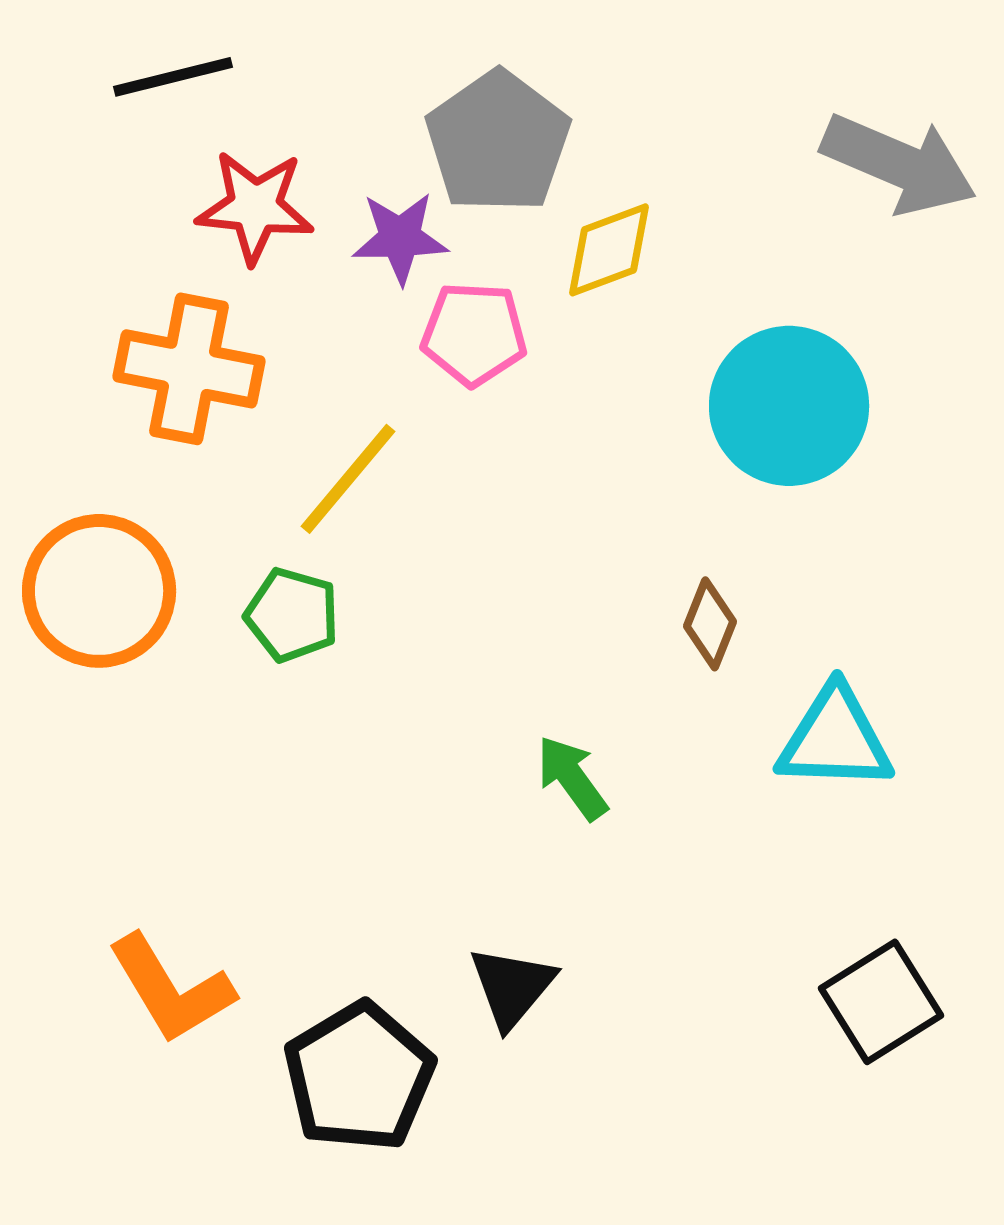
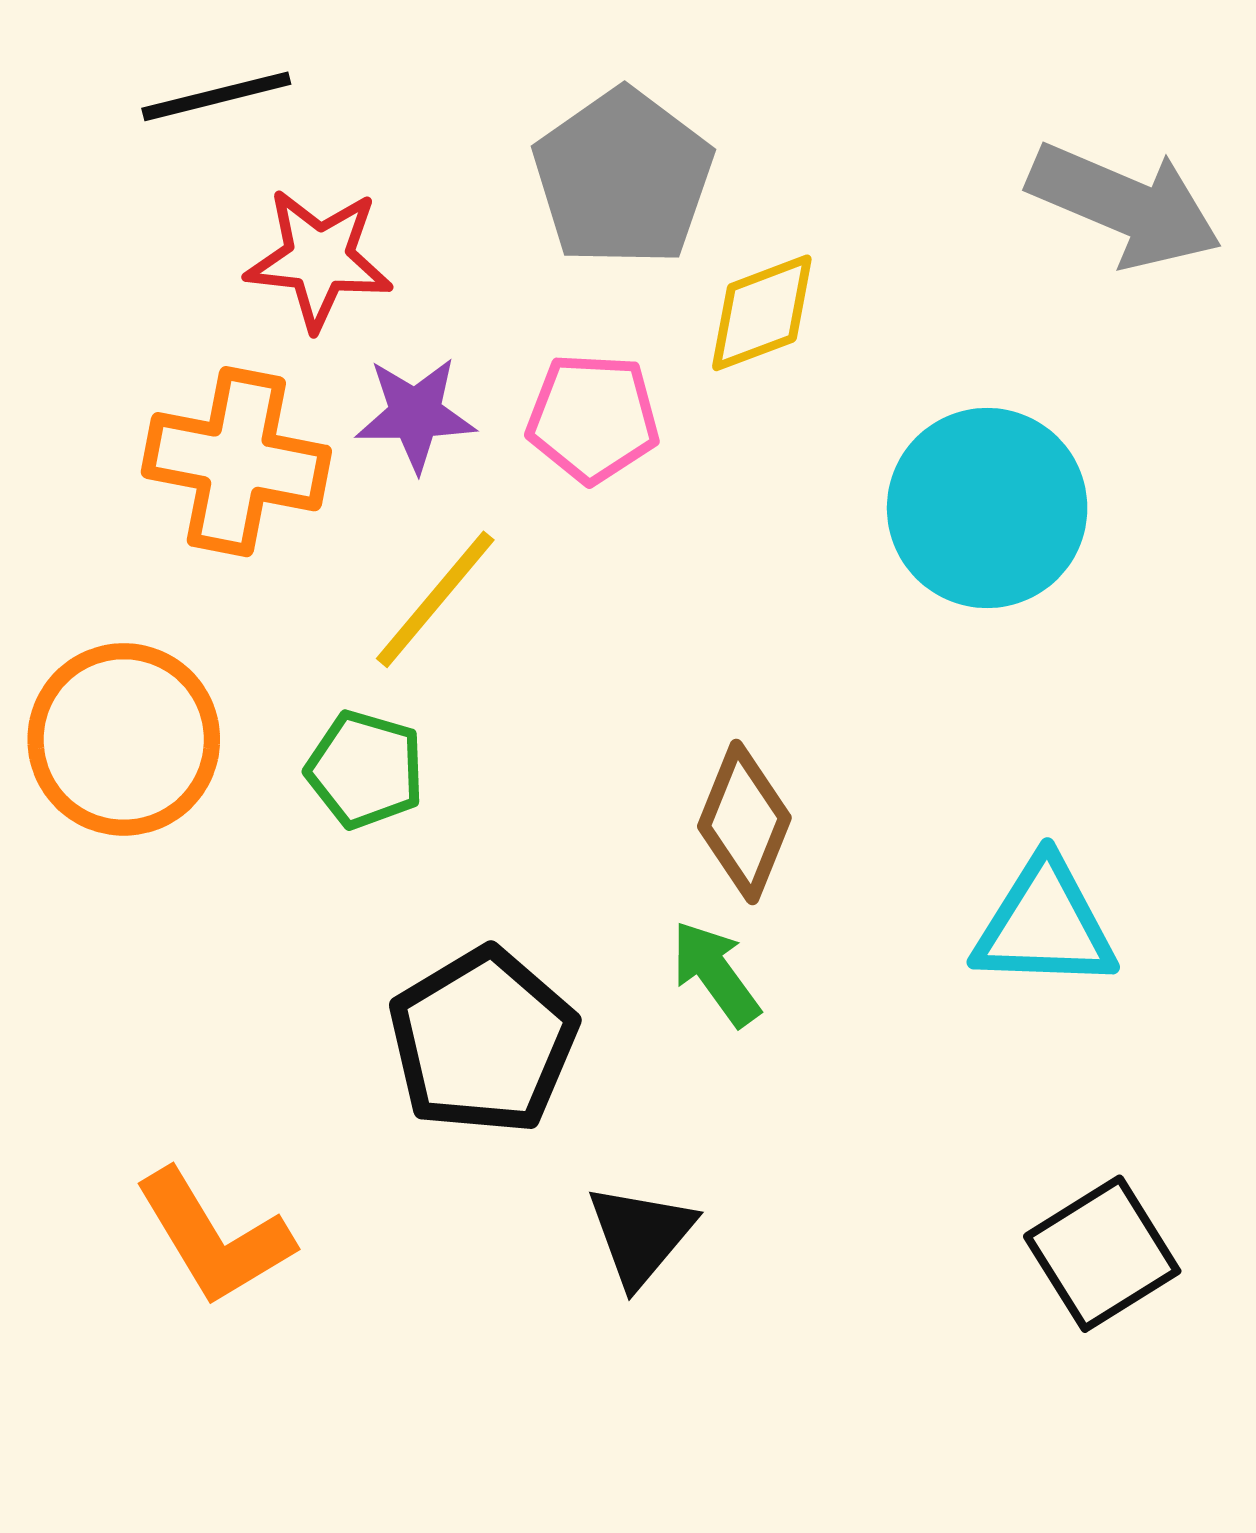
purple star: (400, 238) -> (415, 414), moved
brown diamond: (710, 624) -> (744, 822), moved, size x1.4
black pentagon: (359, 1077) -> (483, 1041), moved

